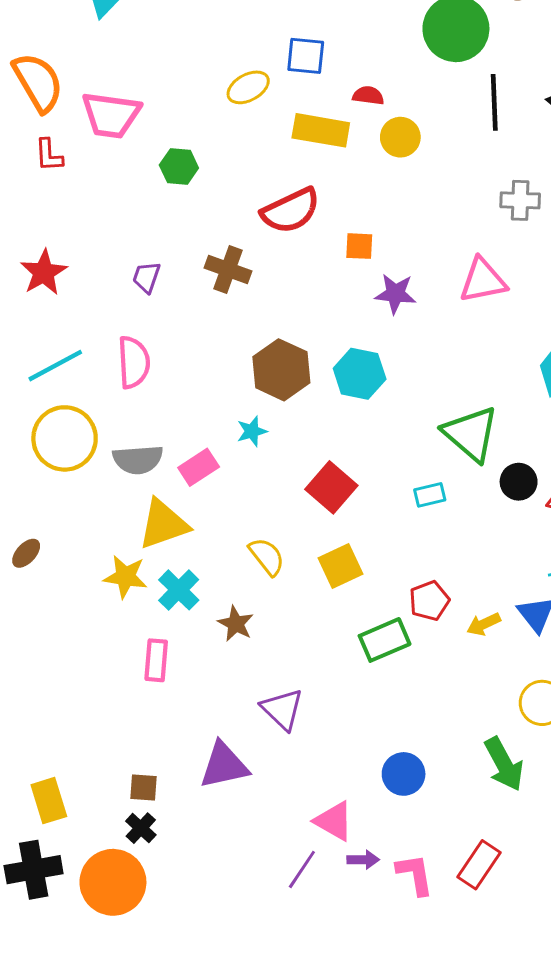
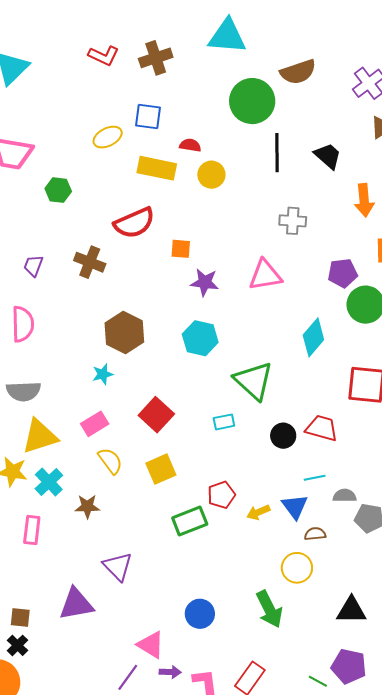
cyan hexagon: (360, 374) -> (200, 338), moved
pink rectangle: (199, 467) -> (95, 424), moved
black circle: (519, 482) -> (283, 436), moved
brown star: (236, 624) -> (87, 506), turned -30

